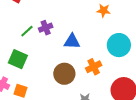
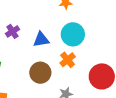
cyan circle: (119, 45) -> (73, 34), moved

